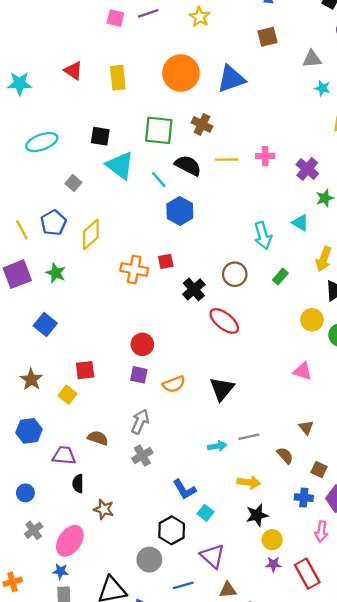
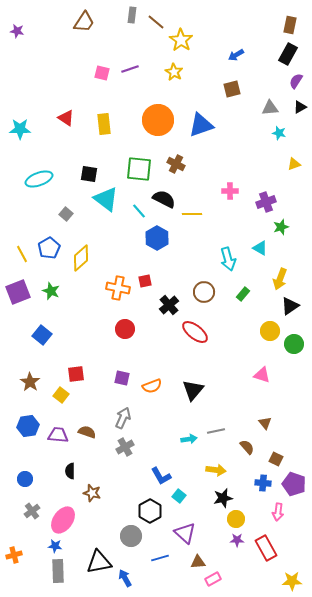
yellow line: (227, 160) -> (192, 214), moved
purple cross: (307, 169) -> (266, 202), turned 30
red circle: (142, 344) -> (125, 329), moved
purple trapezoid: (64, 455) -> (58, 435), moved

